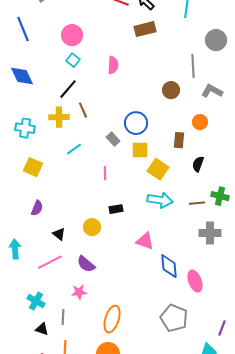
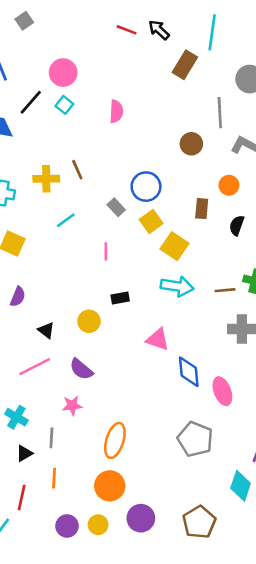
brown rectangle: (145, 29) -> (185, 65), moved, turned -45
black line: (68, 89) -> (31, 102), moved
yellow square: (140, 150) -> (151, 222), turned -36
black semicircle: (198, 164) -> (237, 225), moved
black triangle: (42, 329) -> (24, 453), turned -48

